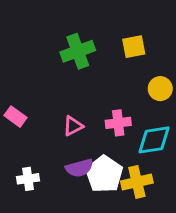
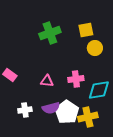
yellow circle: (160, 89) -> (95, 48), moved
pink triangle: (73, 126) -> (47, 81), turned 32
white cross: (28, 179) -> (25, 110), moved

